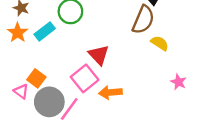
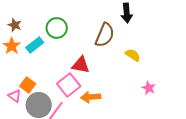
brown semicircle: (143, 20) -> (105, 35), moved
red triangle: (99, 55) -> (81, 65), turned -36

